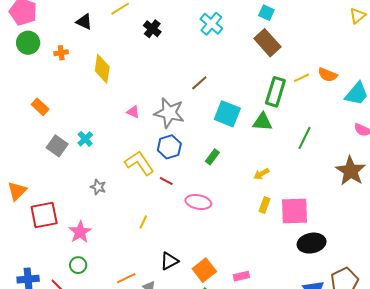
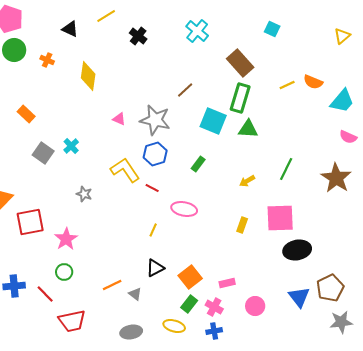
cyan square: (266, 13) -> (272, 29), moved
yellow triangle: (358, 16) -> (342, 36), moved
brown rectangle: (267, 43) -> (240, 63), moved
orange cross: (61, 53) -> (47, 60), turned 32
green rectangle: (275, 92) -> (240, 98), moved
green line: (304, 138) -> (286, 169), moved
yellow rectangle: (264, 205) -> (242, 225), moved
yellow line: (143, 222) -> (153, 230), moved

